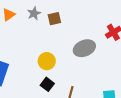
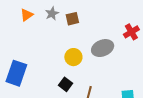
yellow circle: (47, 61) -> (73, 57), moved

